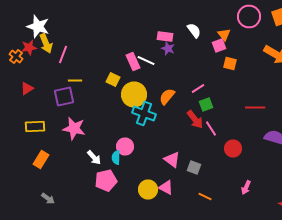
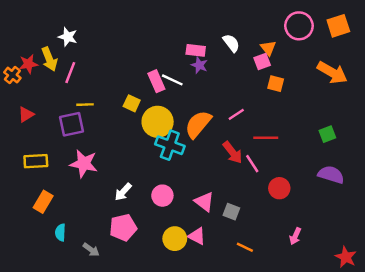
white star: (38, 26) -> (68, 37), moved, size x0.7
orange semicircle: (167, 96) -> (198, 124), size x1.4
green square: (206, 104) -> (327, 134), moved
red line: (255, 108) -> (266, 138), moved
pink circle: (125, 146) -> (162, 196), moved
white arrow: (94, 158) -> (123, 192), moved, turned 84
cyan semicircle: (116, 158) -> (60, 232), moved
gray arrow: (48, 198) -> (91, 250), moved

